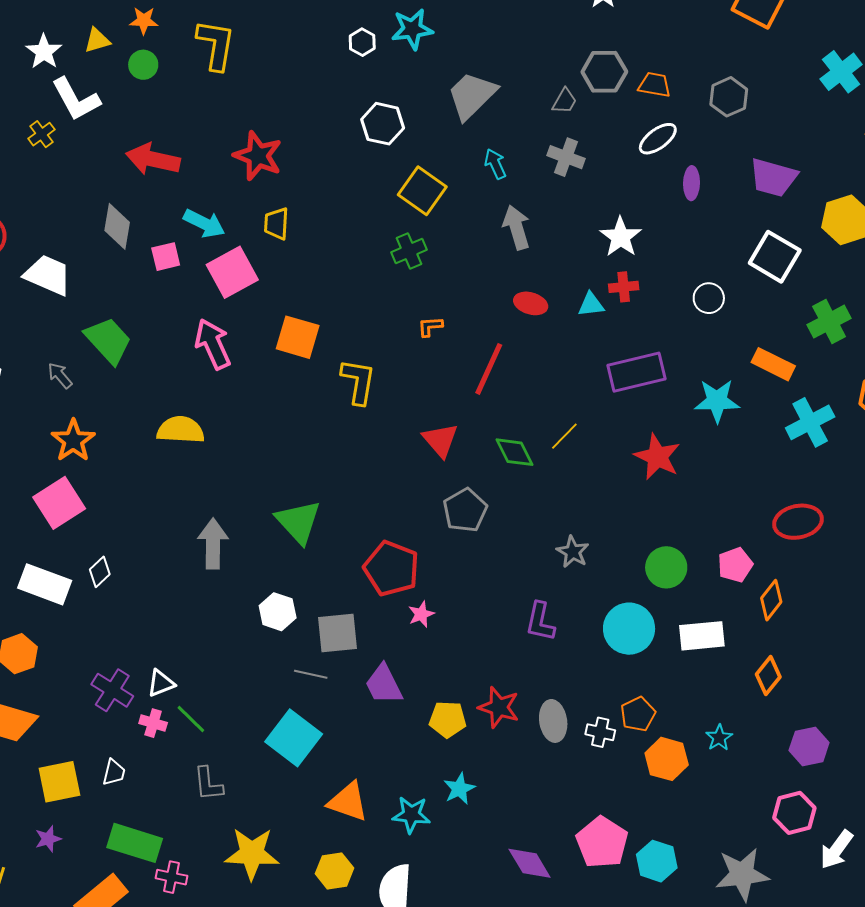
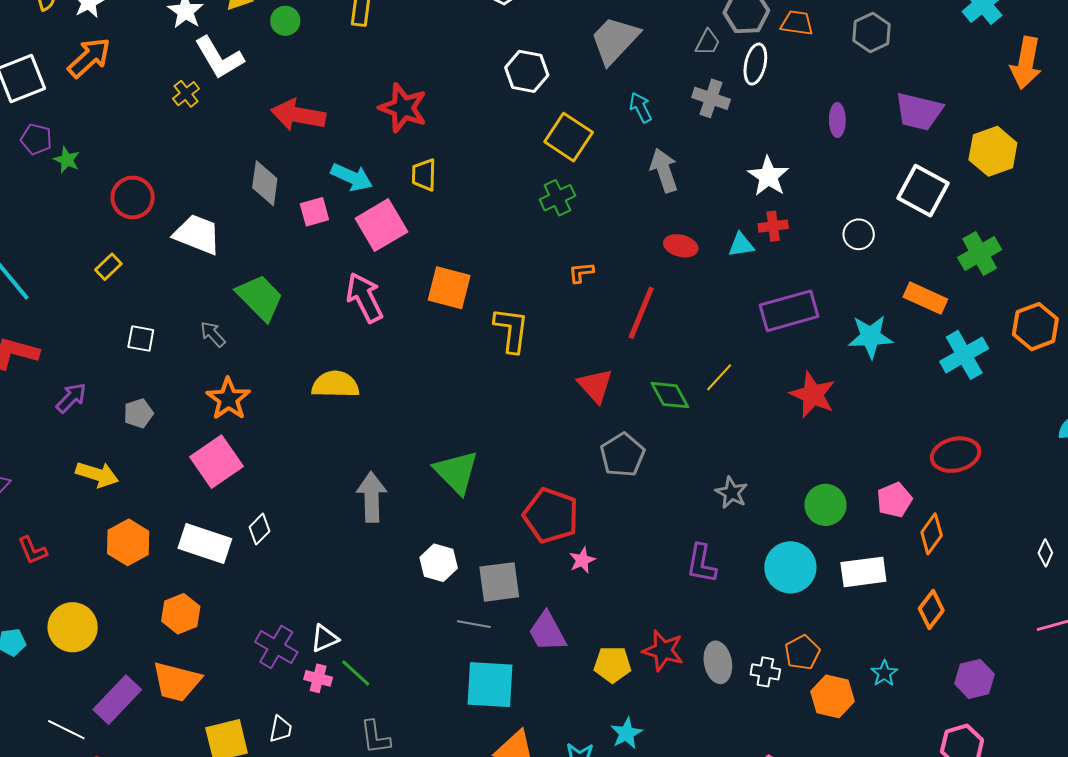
white ellipse: (658, 139) -> (755, 64), moved, turned -39
cyan square: (294, 738) -> (490, 685), moved, turned -32

